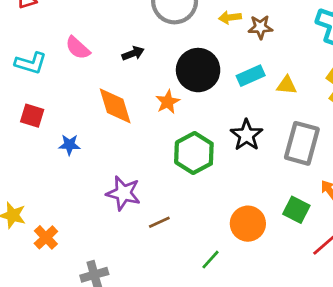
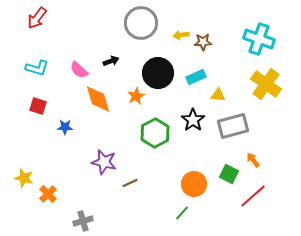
pink semicircle: (78, 48) -> (79, 70), moved
yellow triangle: (287, 85) -> (218, 95), moved
gray rectangle: (302, 143) -> (233, 126), turned 60
green line: (211, 260) -> (182, 213), moved

